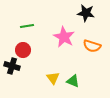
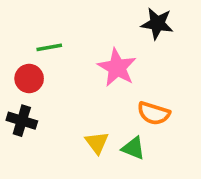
orange semicircle: (92, 46) -> (154, 113), moved
red circle: (23, 50) -> (29, 79), moved

